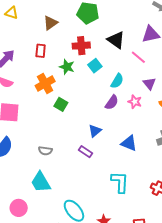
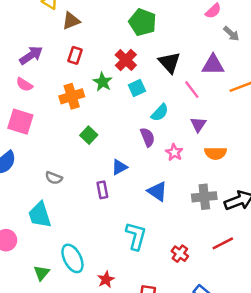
brown triangle: (50, 23) -> (71, 21), moved
red cross: (81, 46) -> (126, 60), turned 36
purple semicircle: (112, 102) -> (147, 137), turned -70
pink star: (135, 102) -> (174, 152), moved
green square: (61, 104) -> (89, 135), moved
purple rectangle: (85, 152) -> (102, 190), turned 32

